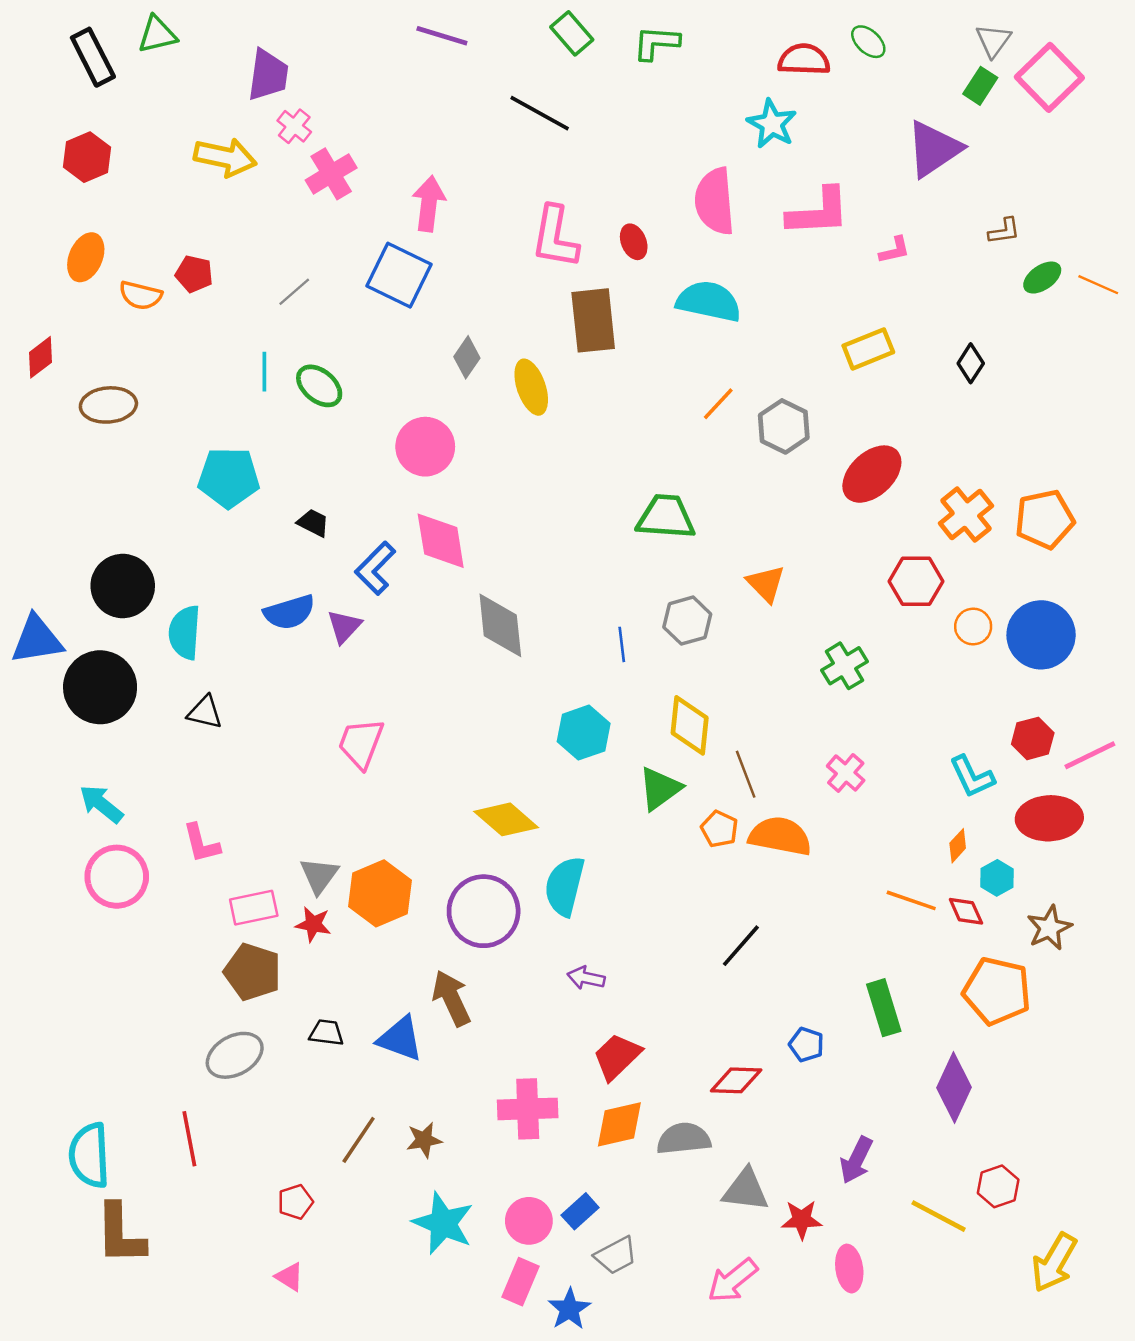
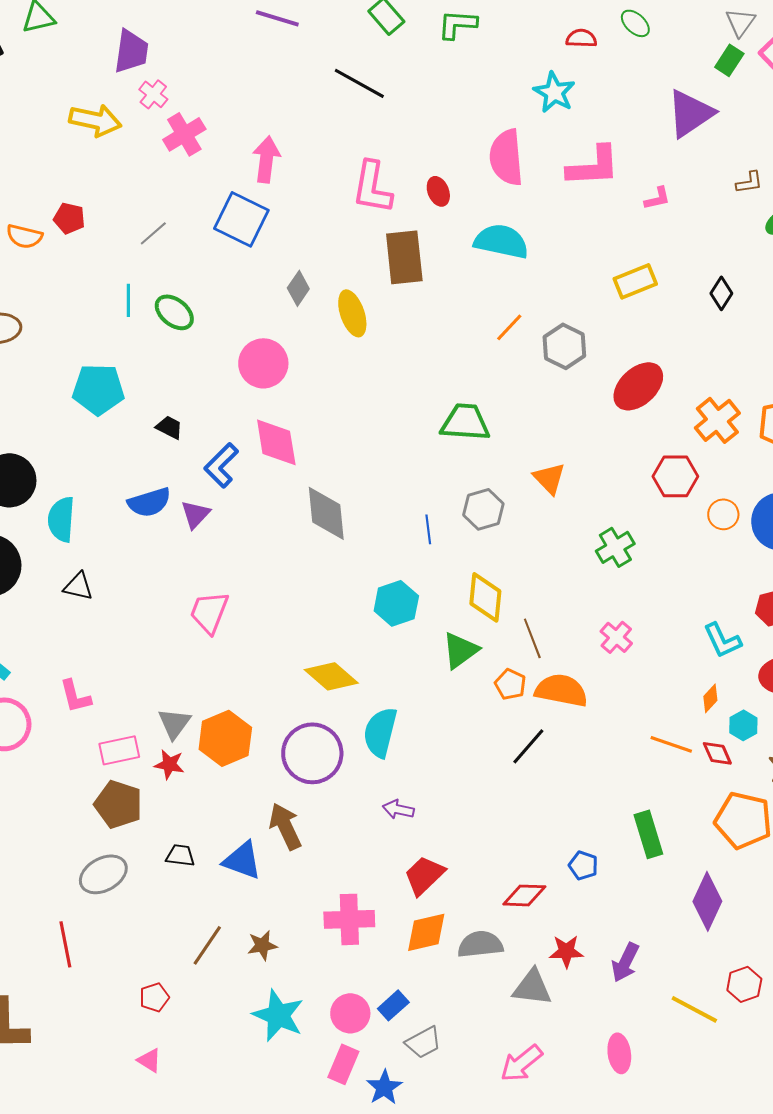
red semicircle: (804, 60) -> (581, 38), size x0.7
black line: (741, 946) -> (528, 746), moved
red star: (802, 1220) -> (566, 951), moved

